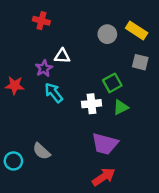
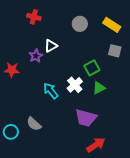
gray circle: (107, 34) -> (80, 24), moved
white triangle: (62, 56) -> (51, 46), turned -32
cyan arrow: (54, 93) -> (51, 91), moved
white cross: (91, 104) -> (75, 85), turned -35
red arrow: (104, 177) -> (96, 145), moved

